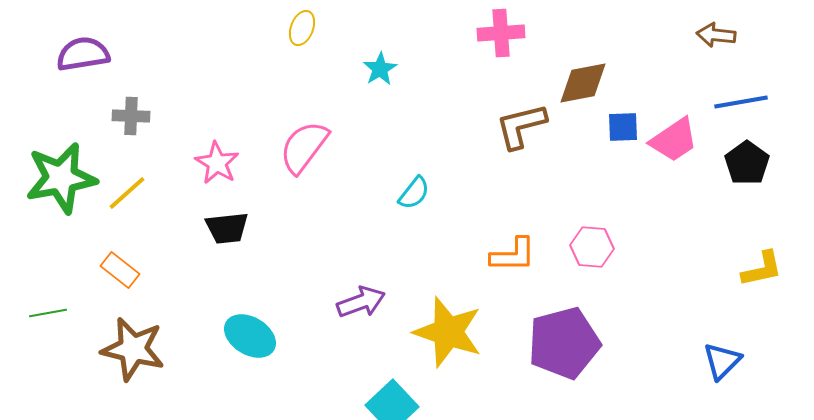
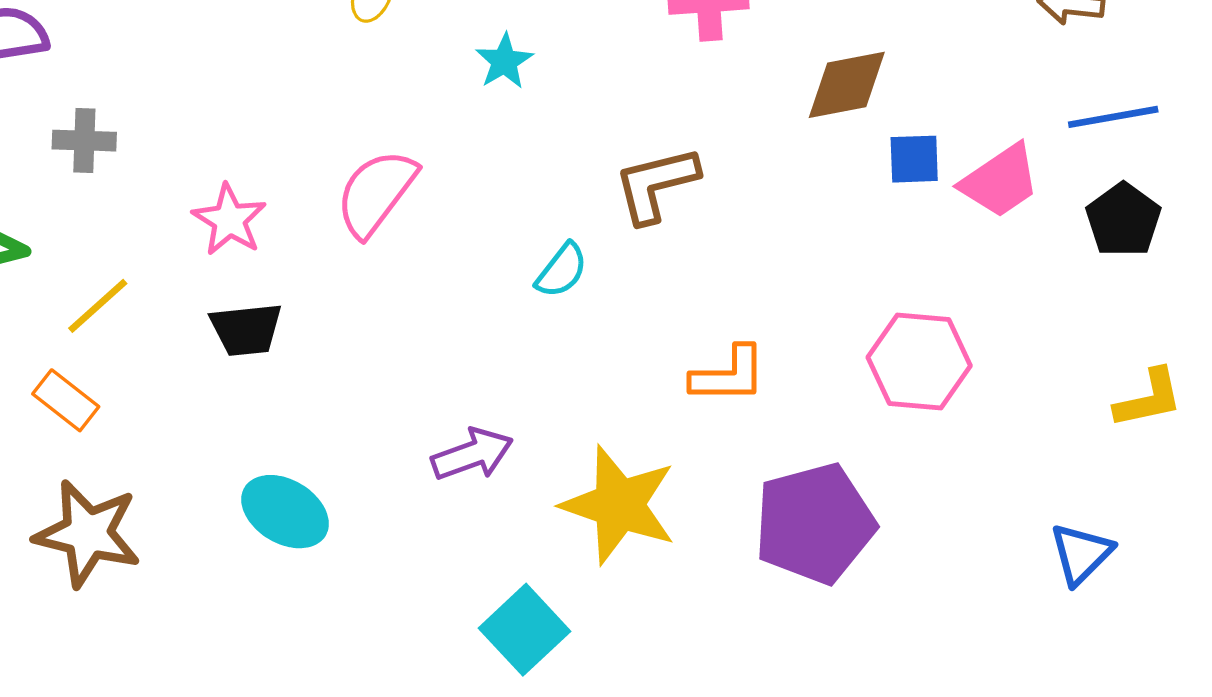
brown L-shape: (521, 126) -> (656, 184), moved
yellow line: (127, 193) -> (98, 306), moved
pink hexagon: (592, 247) -> (919, 362), moved, size x1.4

